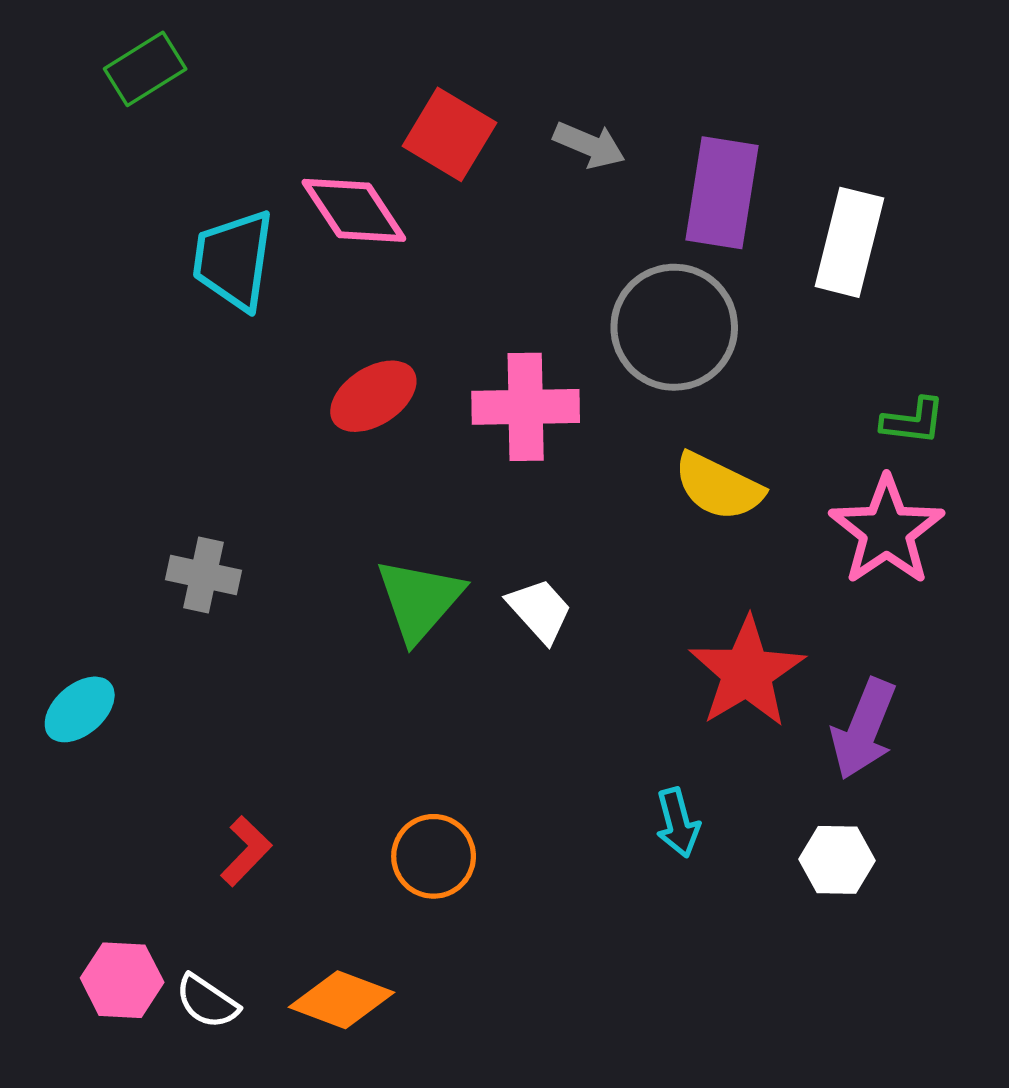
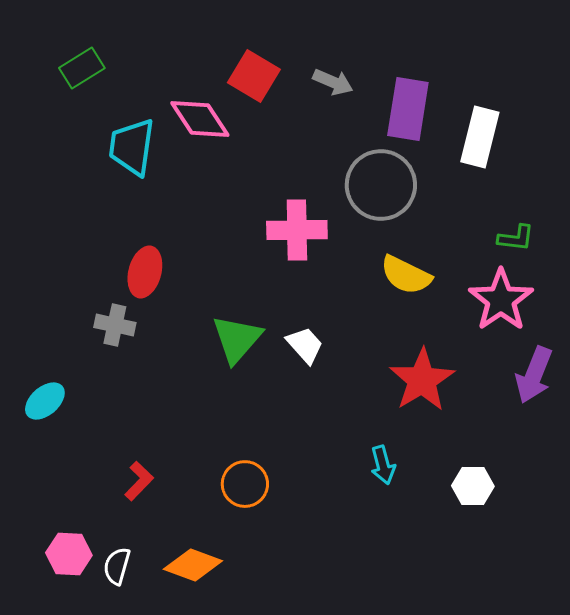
green rectangle: (145, 69) -> (82, 68), moved
red ellipse: (373, 396) -> (145, 272), moved, turned -42
purple arrow: (864, 729) -> (534, 375), moved
white semicircle: (207, 1001) -> (117, 566), turned 72

